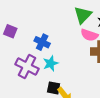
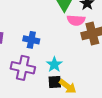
cyan star: (51, 63) -> (54, 65), moved

